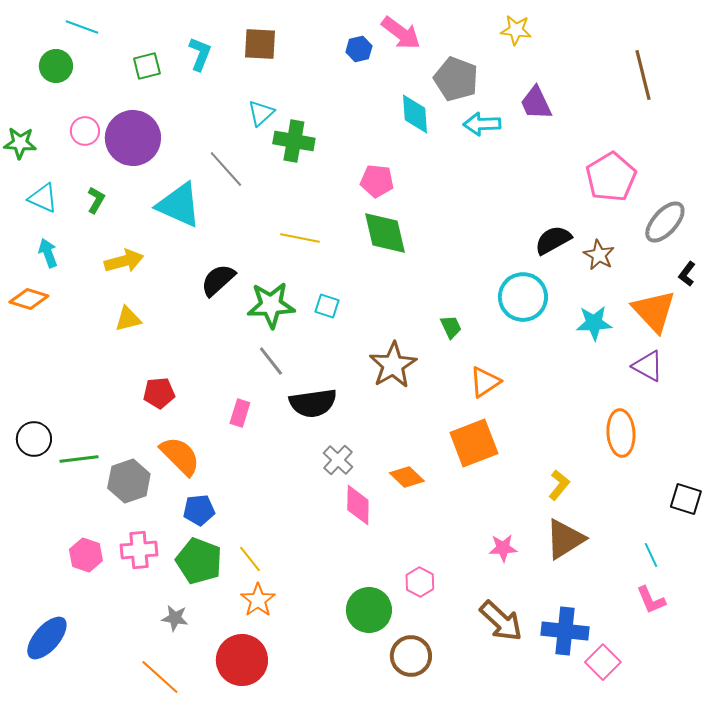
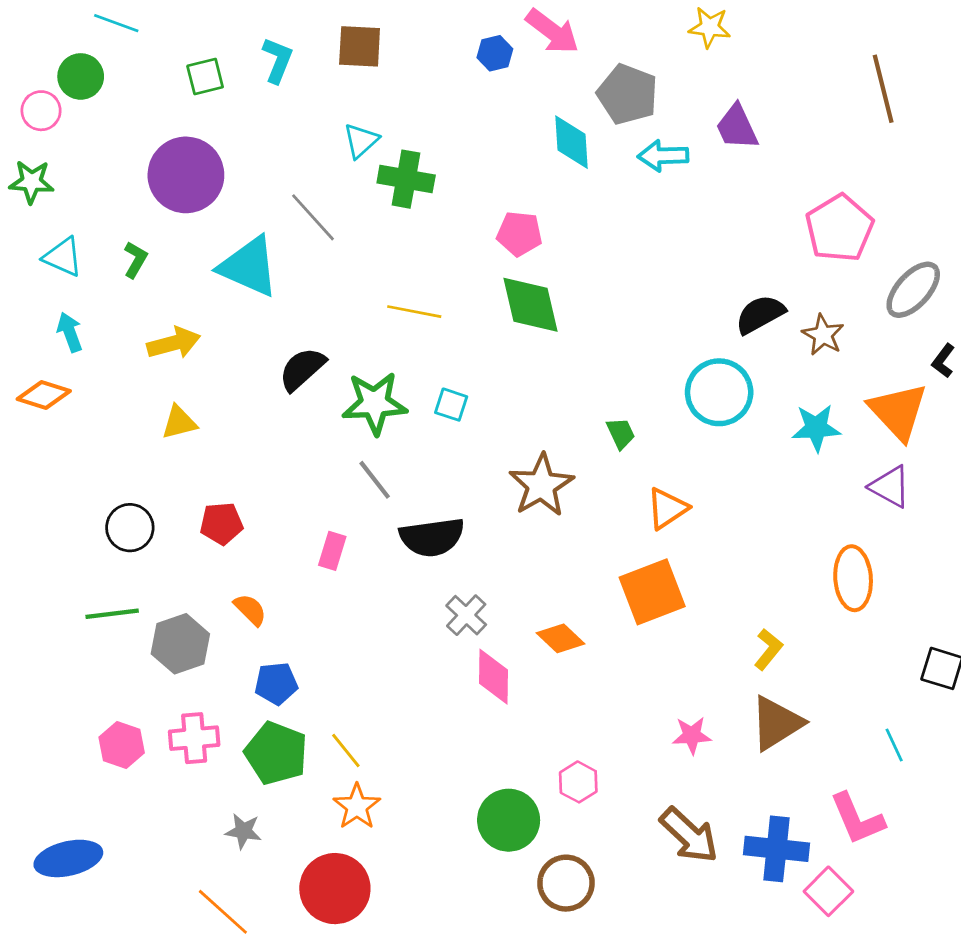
pink circle: (85, 131) -> (41, 111), moved
black circle: (34, 439) -> (130, 528), moved
orange semicircle: (180, 456) -> (250, 610), size x0.6
pink L-shape: (651, 600) -> (857, 819), moved, size x1.4
blue ellipse: (47, 638) -> (68, 858), turned 36

